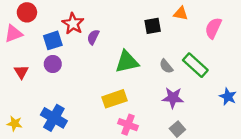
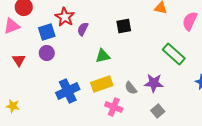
black square: (153, 26) -> (124, 26), moved
green triangle: (127, 62) -> (103, 56), moved, size x0.7
gray semicircle: (166, 66) -> (131, 88), moved
blue cross: (54, 118) -> (68, 91), moved, turned 35

